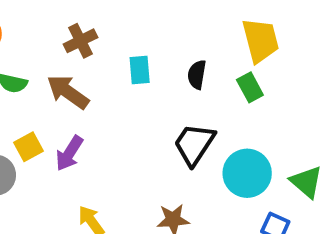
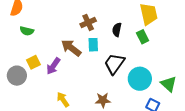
brown cross: (81, 41) -> (88, 22), moved
cyan rectangle: (140, 70) -> (93, 45), moved
brown arrow: (68, 92) -> (71, 48), moved

